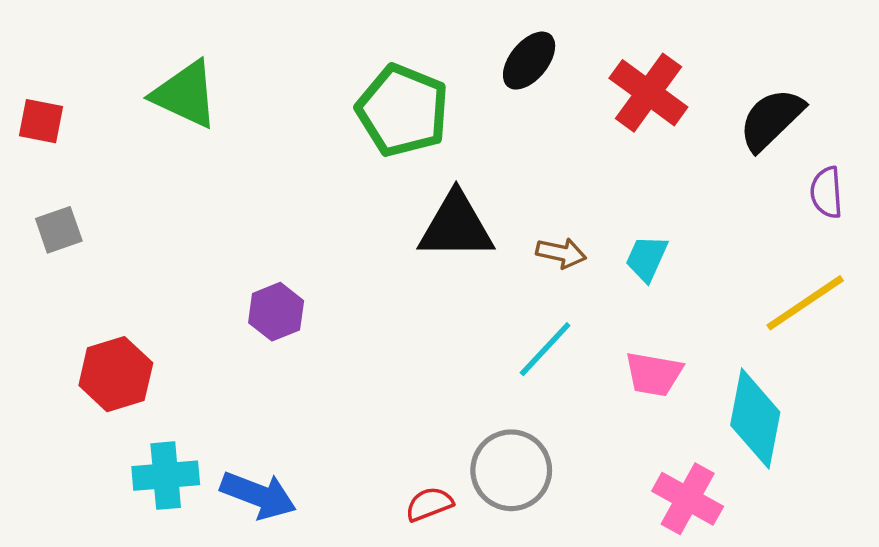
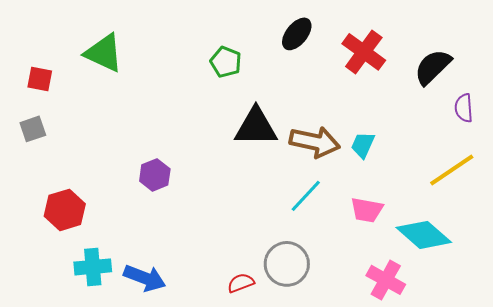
green pentagon: (403, 110) -> (226, 62), size x0.6
red square: (41, 121) -> (40, 79), moved
brown arrow: (561, 253) -> (315, 142), size x1.8
cyan diamond: (755, 419) -> (424, 235), turned -60

